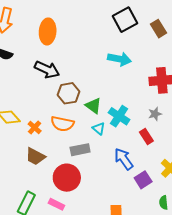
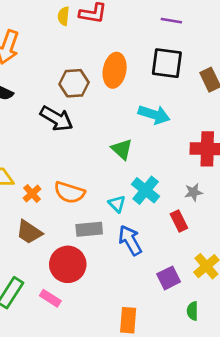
black square: (125, 20) -> (167, 63), turned 30
orange ellipse: (48, 31) -> (115, 70), moved
brown hexagon: (68, 93) -> (74, 83), moved
green triangle: (93, 106) -> (122, 149), moved
blue arrow: (124, 159) -> (130, 240), moved

